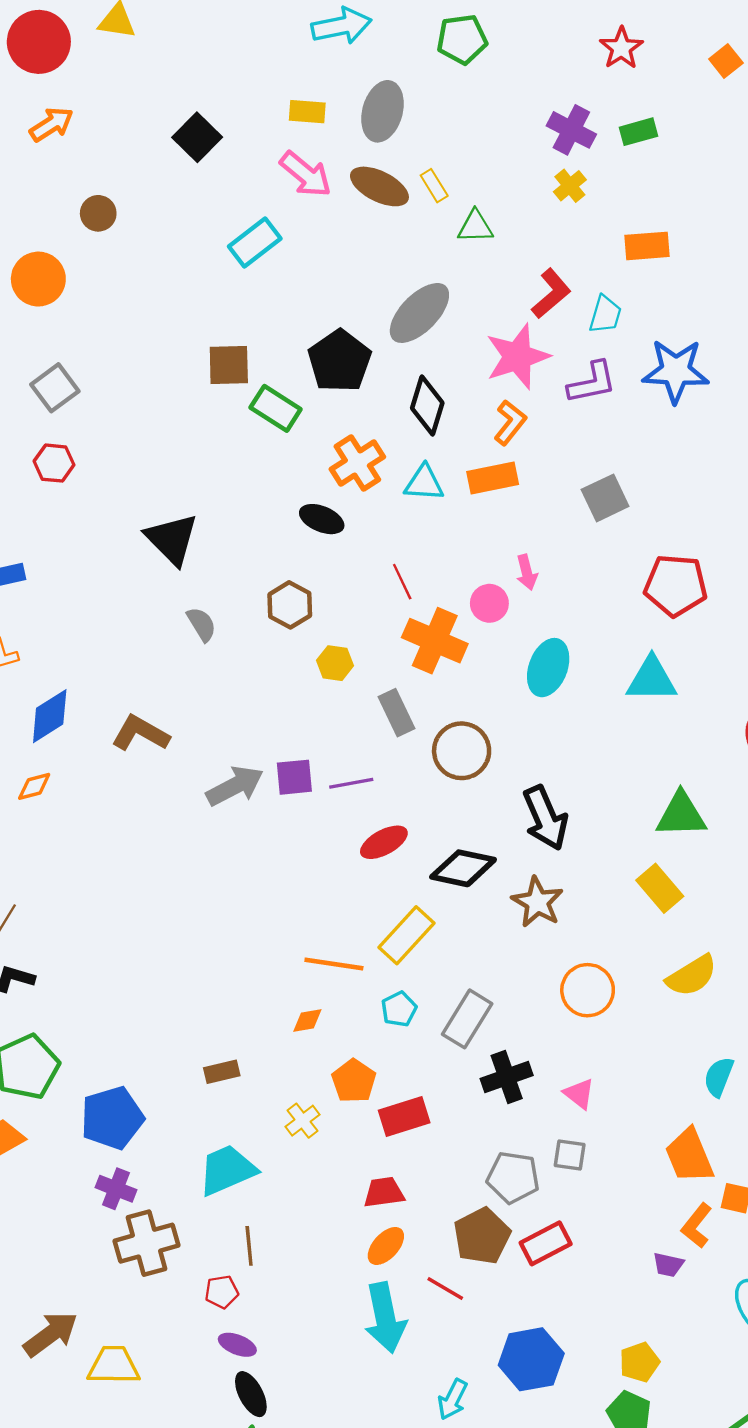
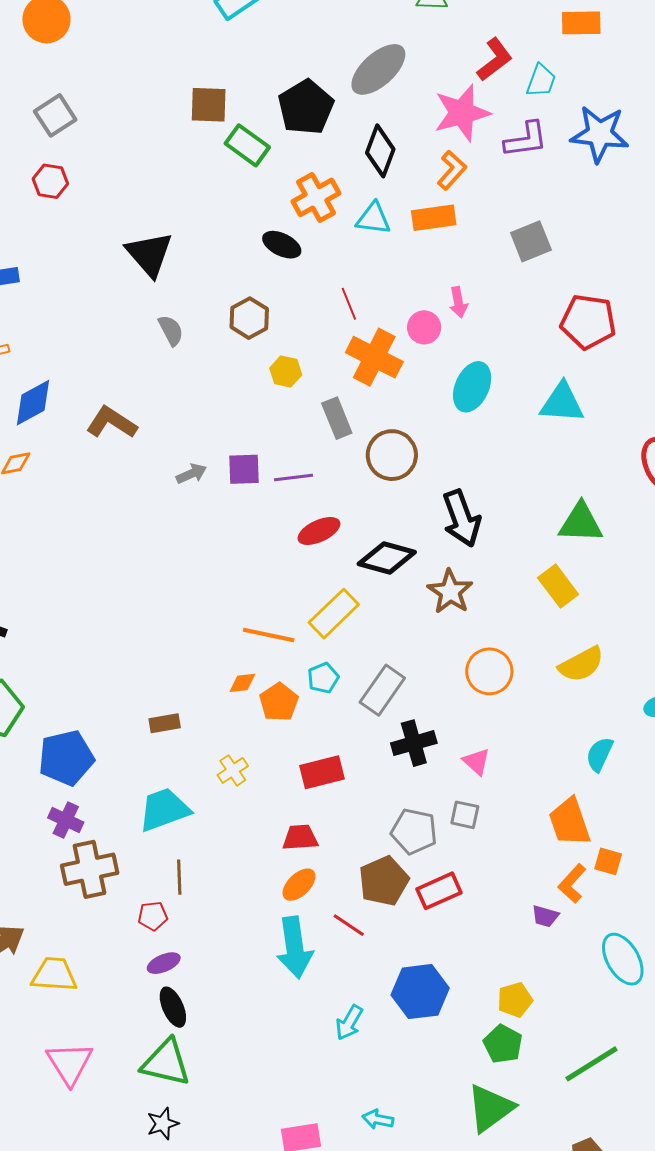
gray arrow: (235, 786) -> (191, 474), size x0.6
orange pentagon: (354, 1081) -> (279, 702), moved
purple ellipse: (237, 1345) -> (164, 963), turned -48

